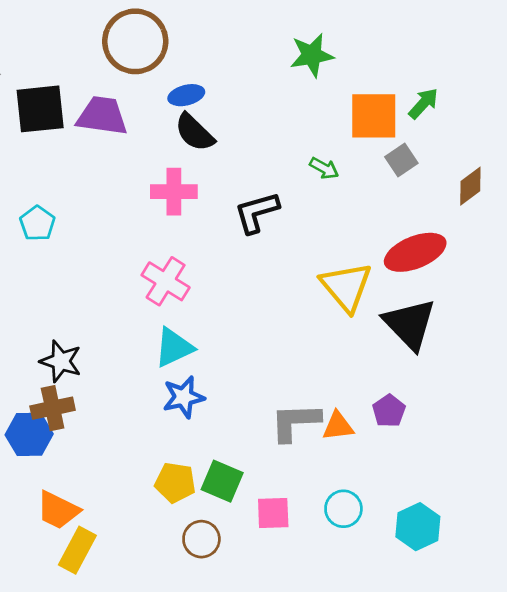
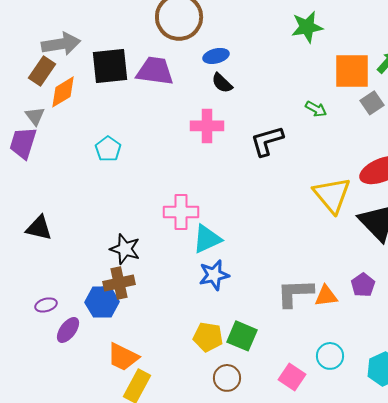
black semicircle: (195, 132) -> (222, 83), size x0.7
pink cross: (166, 281) -> (181, 212), moved, turned -32
pink square: (273, 513) -> (292, 377), moved, turned 36

